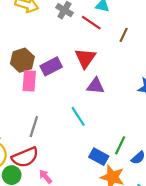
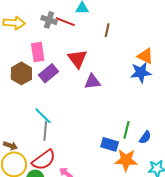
red line: (91, 23) -> (65, 22), moved
pink rectangle: (29, 81) -> (38, 52), moved
cyan line: (78, 116) -> (43, 116), moved

